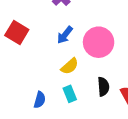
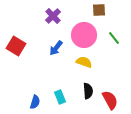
pink circle: (99, 42) -> (84, 35), moved
yellow semicircle: (70, 66) -> (84, 62), moved, turned -119

